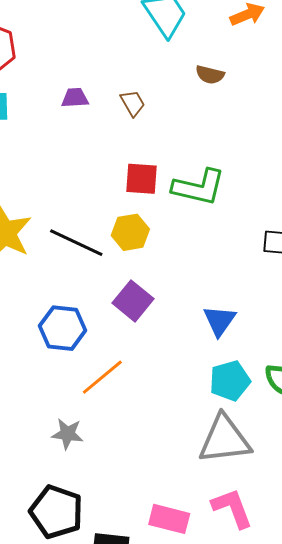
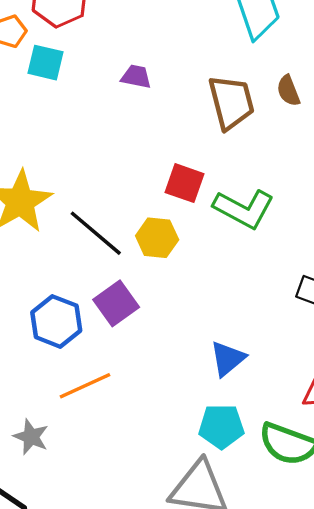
brown semicircle: (210, 75) -> (288, 91), turned 40
brown trapezoid: (133, 103) -> (231, 102), moved, size x1.8
purple square: (133, 301) -> (116, 303), moved

